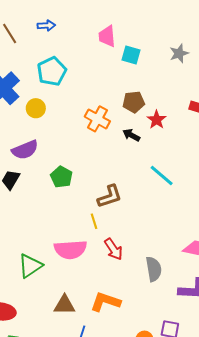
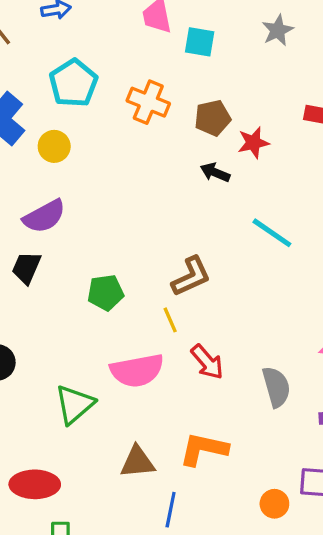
orange cross: (97, 119) -> (148, 102), moved
red star: (157, 120) -> (253, 143), turned 30
green pentagon: (62, 177) -> (106, 293), moved, turned -30

